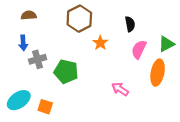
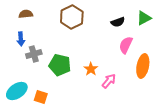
black semicircle: (130, 24) -> (118, 22), turned 80
orange star: (100, 43) -> (91, 69), moved
green triangle: (166, 44) -> (144, 18), moved
pink arrow: (120, 89) -> (109, 81), turned 98

